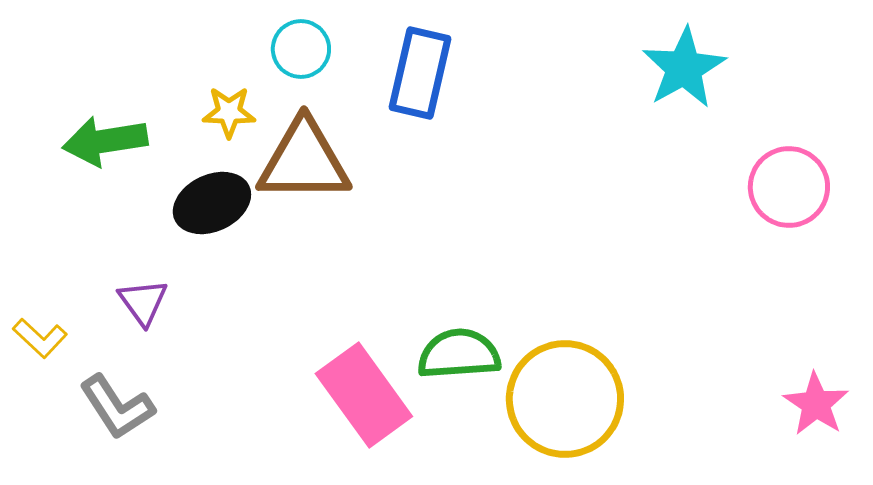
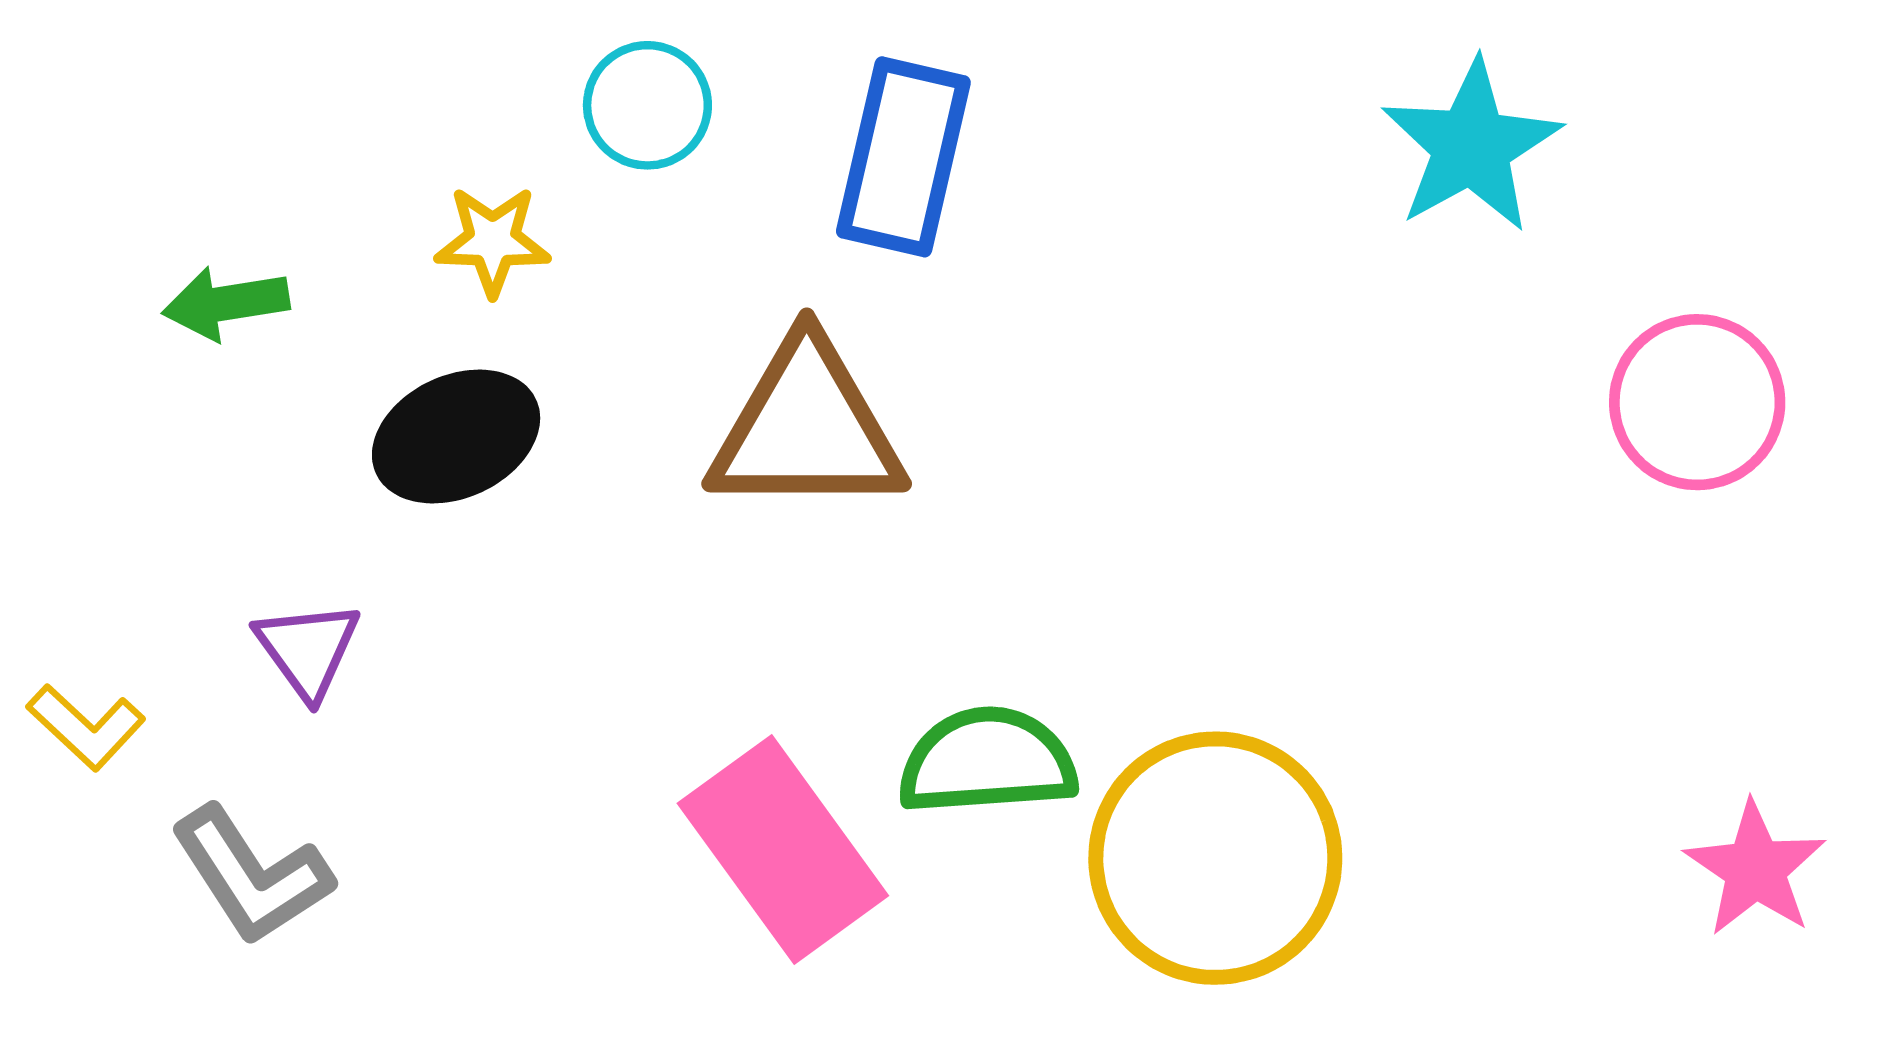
green arrow: (105, 141) -> (226, 303), size x0.7
brown triangle: (304, 161) -> (807, 428), moved

